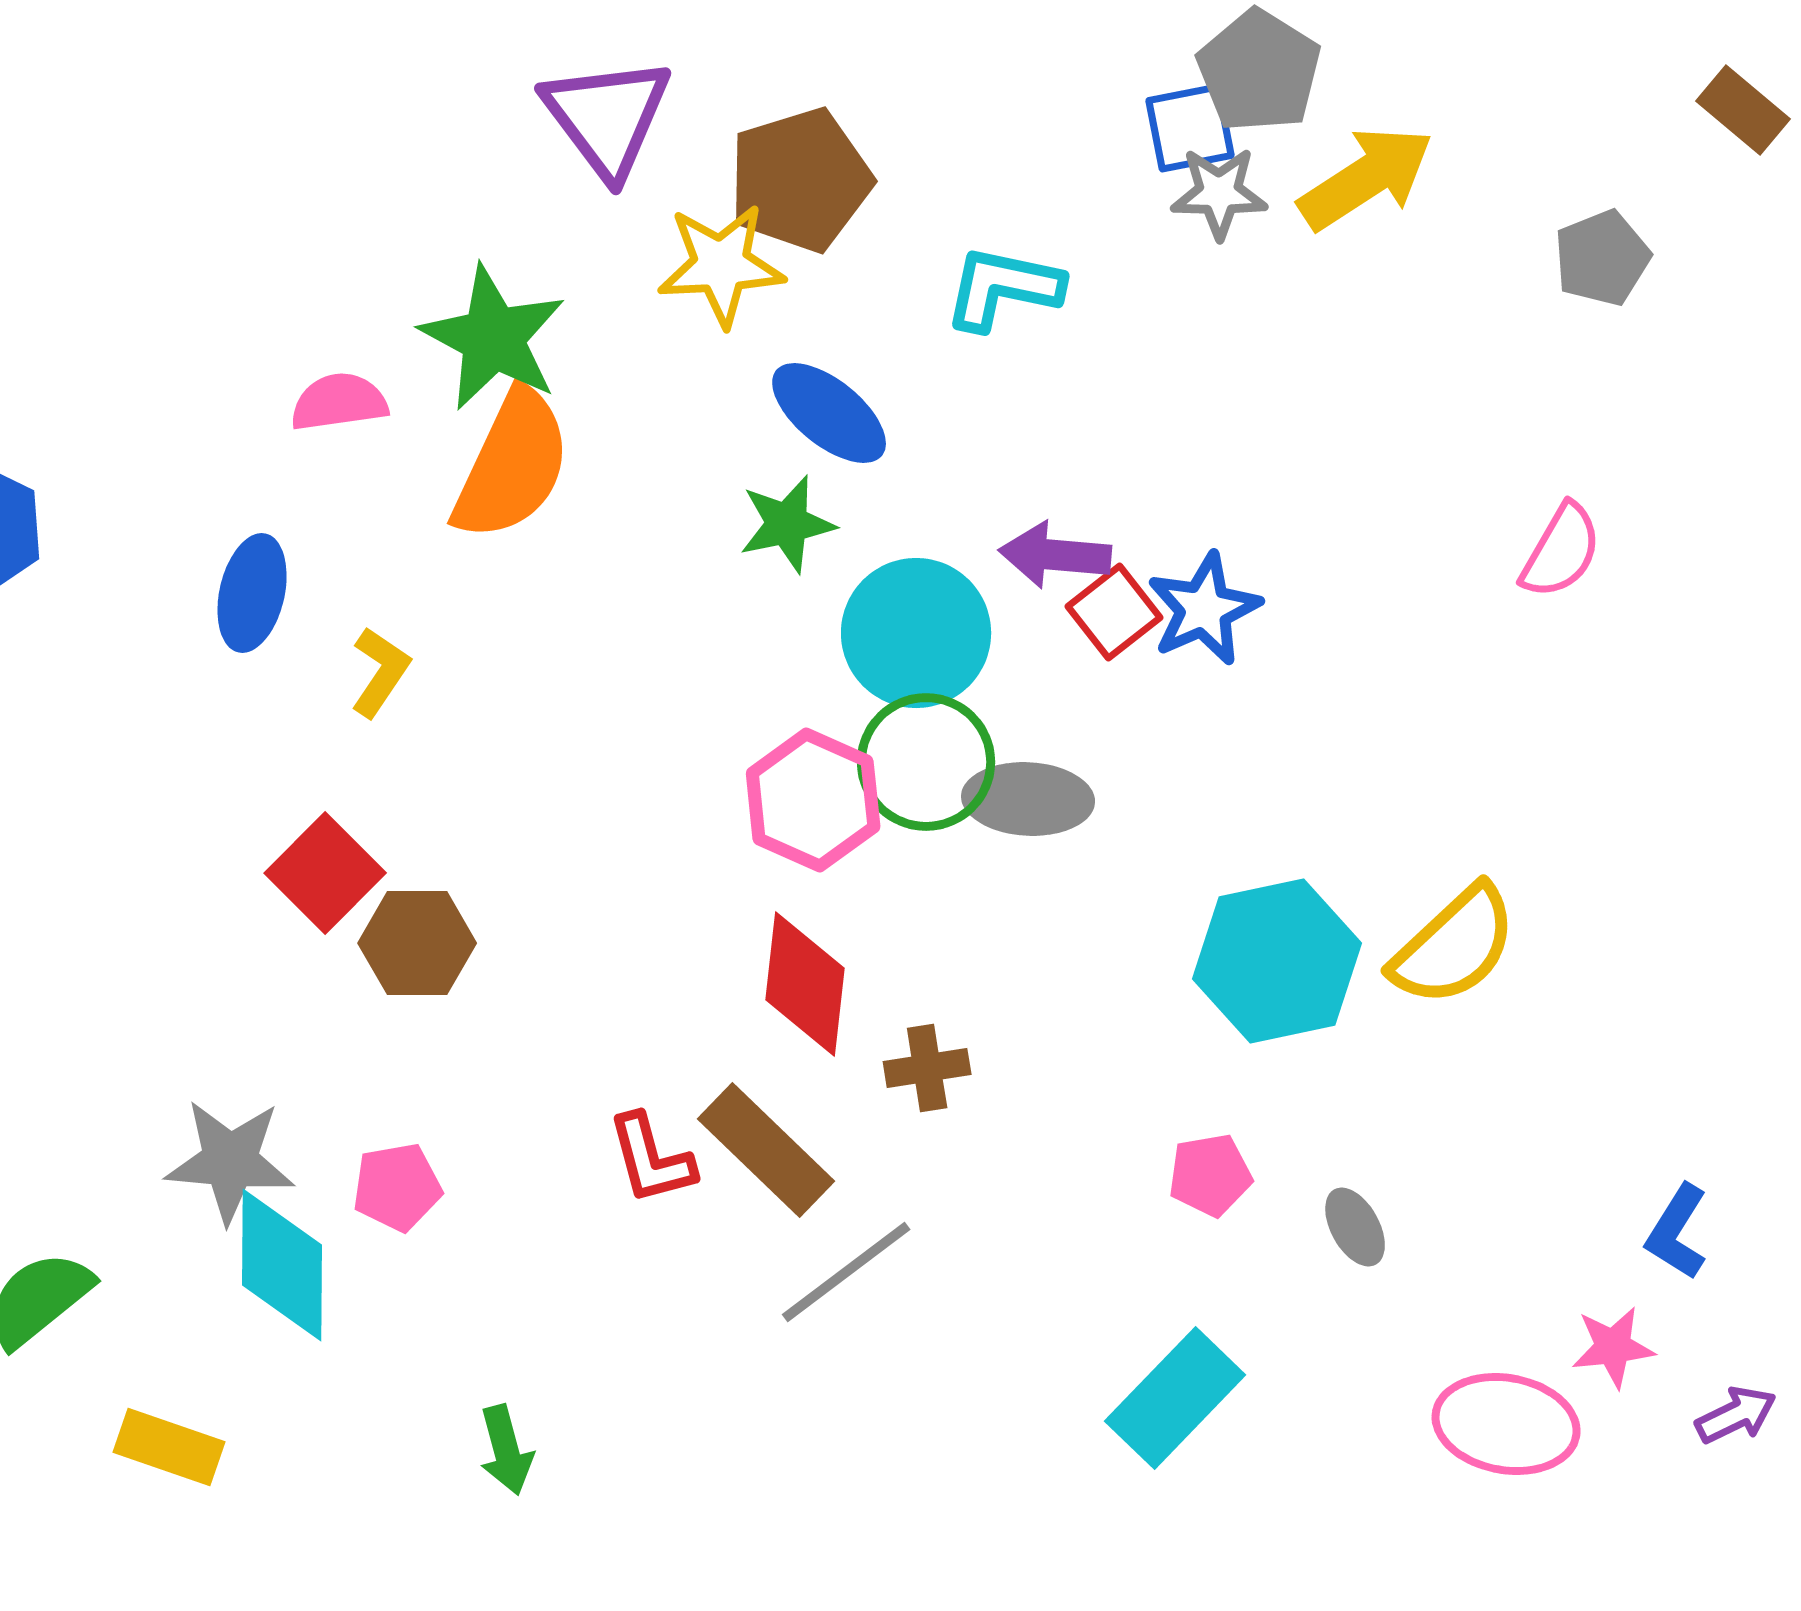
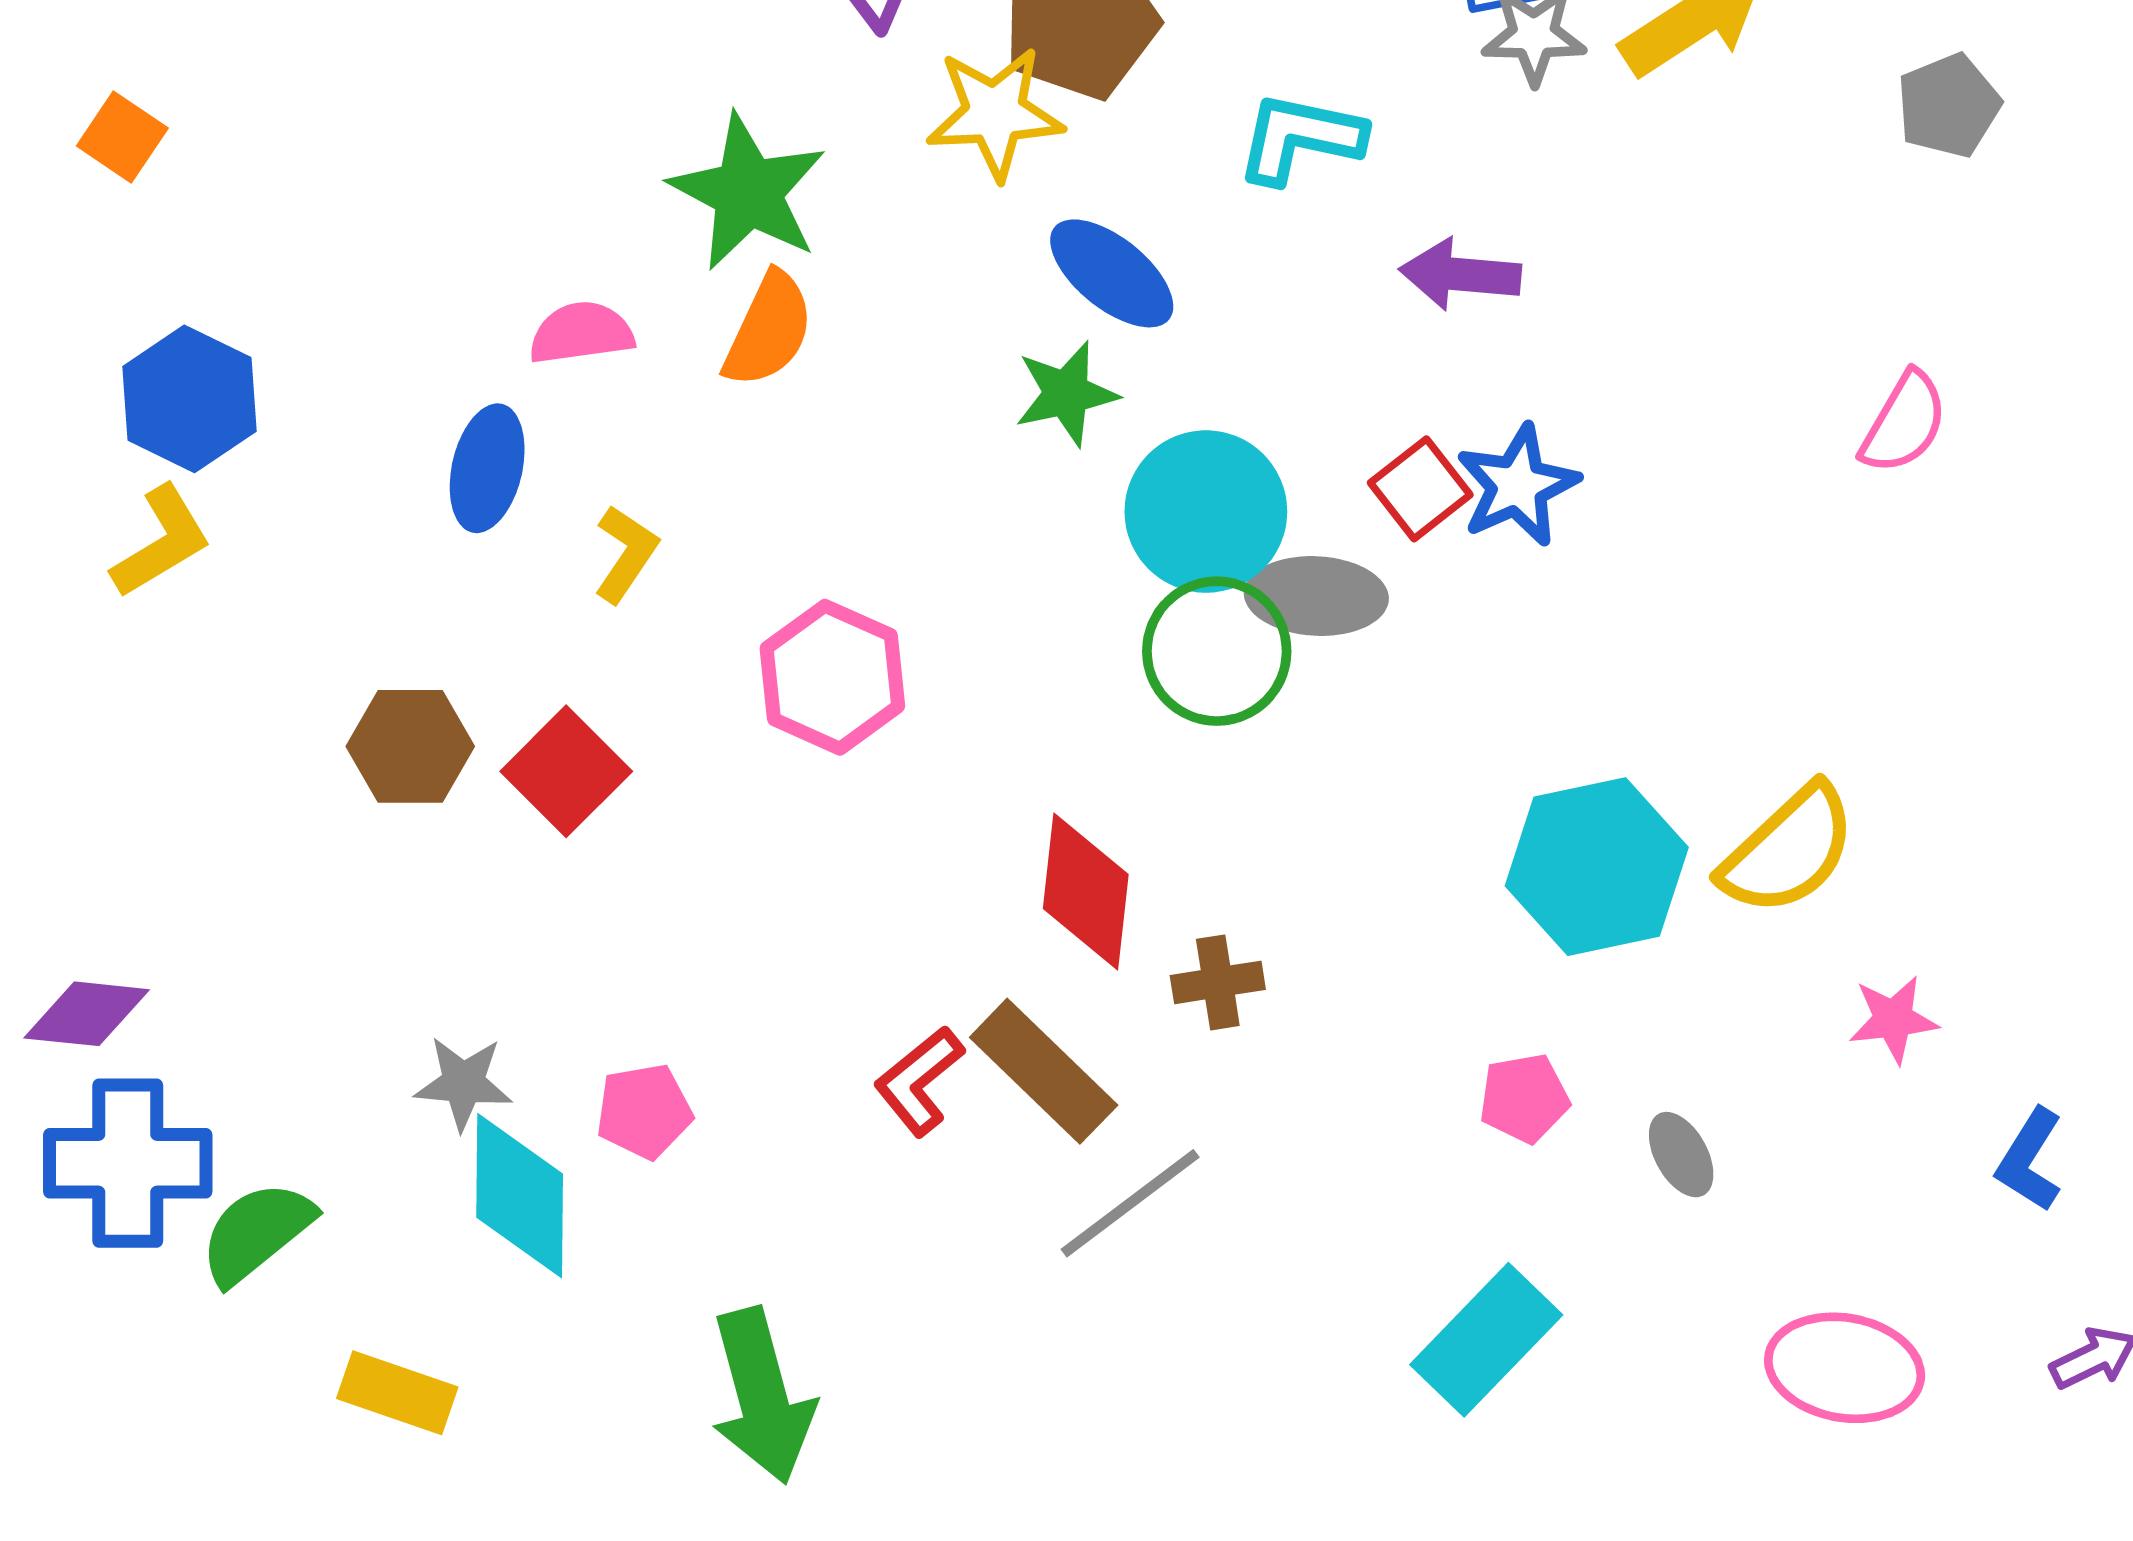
pink semicircle: (339, 402) -> (581, 333), moved
orange semicircle: (512, 465) -> (769, 330), size x0.7
purple arrow: (1055, 555) -> (1460, 274), moved
gray ellipse: (1028, 799) -> (1316, 596), moved
pink hexagon: (813, 800) -> (832, 677), moved
brown hexagon: (417, 943) -> (410, 746), moved
red L-shape: (651, 1159) -> (919, 1081), turned 66
gray star: (230, 1161) -> (463, 1083), size x0.7
pink star: (1613, 1347) -> (1893, 1019), moved
green arrow: (506, 1450) -> (762, 1396), size x1.8

